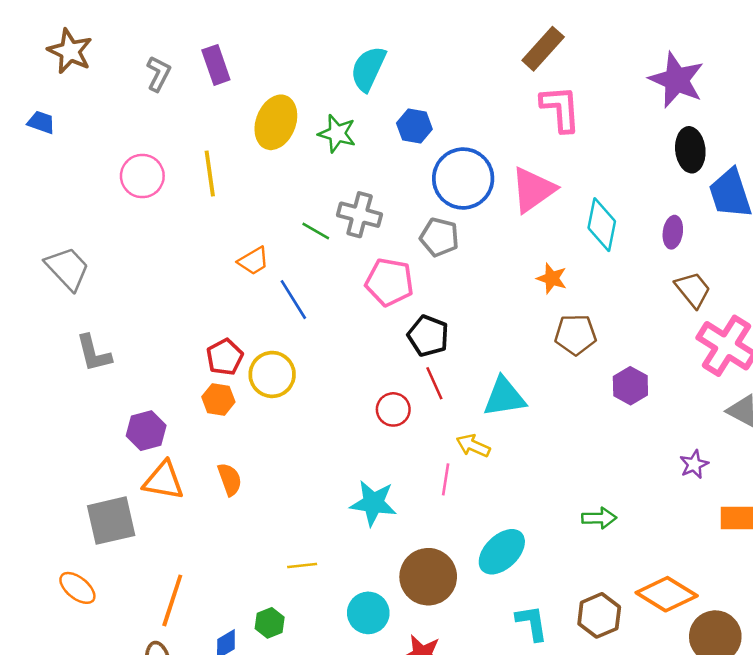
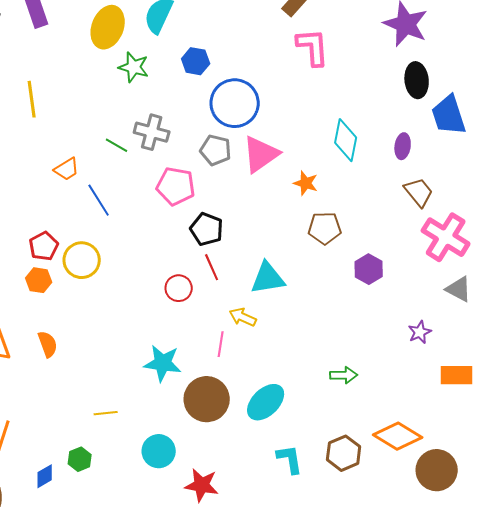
yellow ellipse: (276, 122) -> (108, 27), moved
pink triangle: (533, 190) -> (261, 154), moved
brown circle: (428, 577) -> (207, 399), moved

